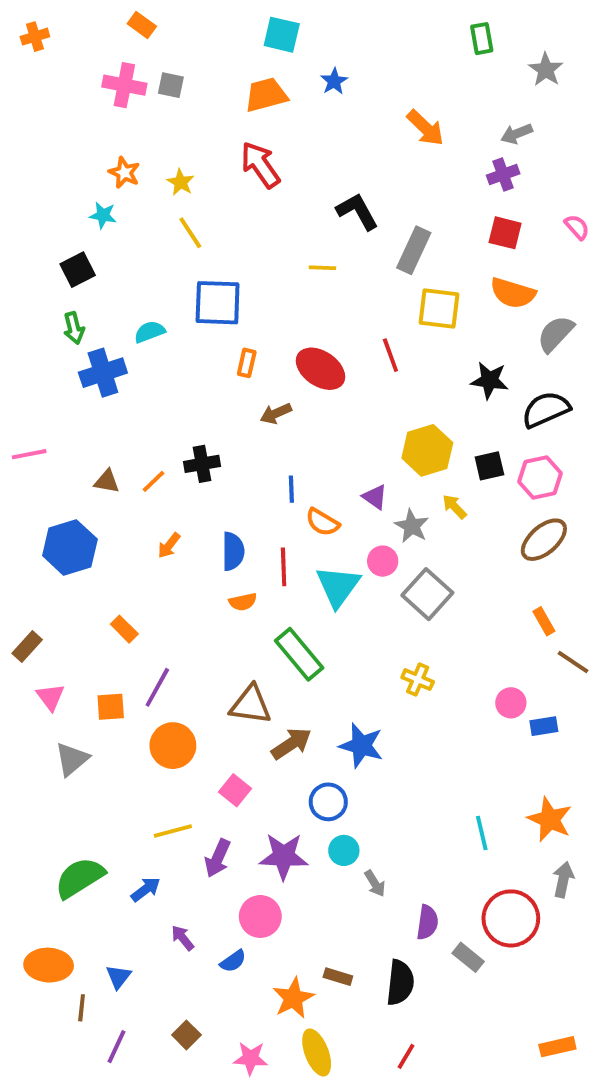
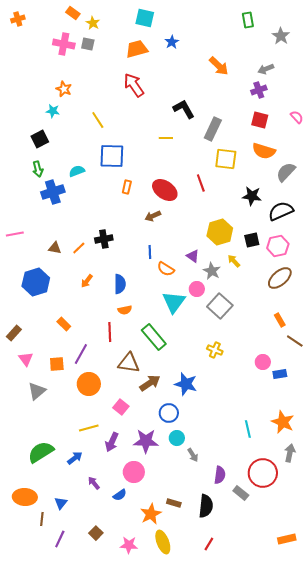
yellow star: (181, 182) -> (93, 23), moved
brown arrow: (276, 413) -> (153, 216), moved
red line: (284, 567) -> (110, 332), moved

